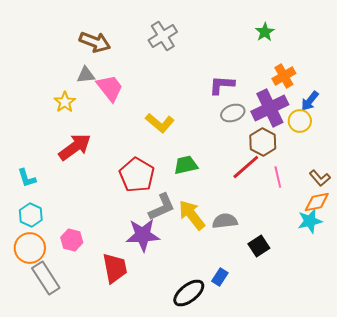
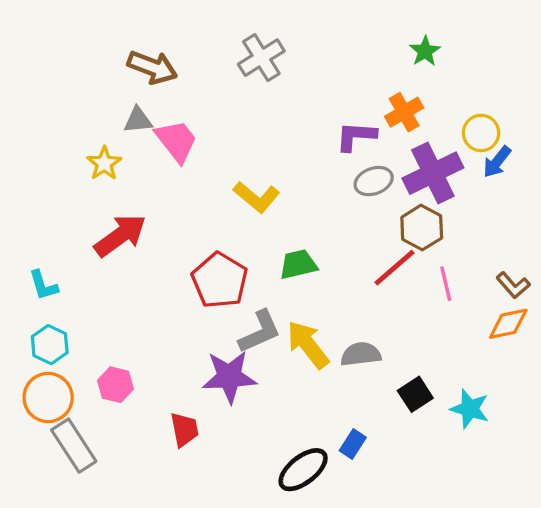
orange cross: (284, 76) -> (404, 112), moved
yellow circle: (300, 121) -> (481, 133), moved
cyan star: (310, 221) -> (470, 409), moved, turned 30
red trapezoid: (115, 268) -> (184, 430), size x0.7

